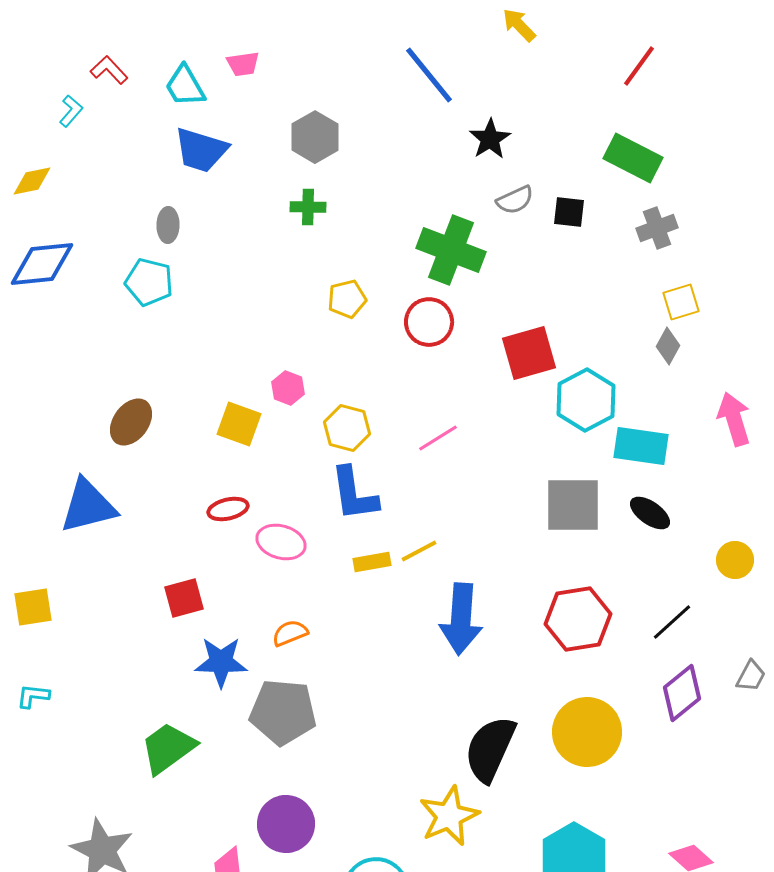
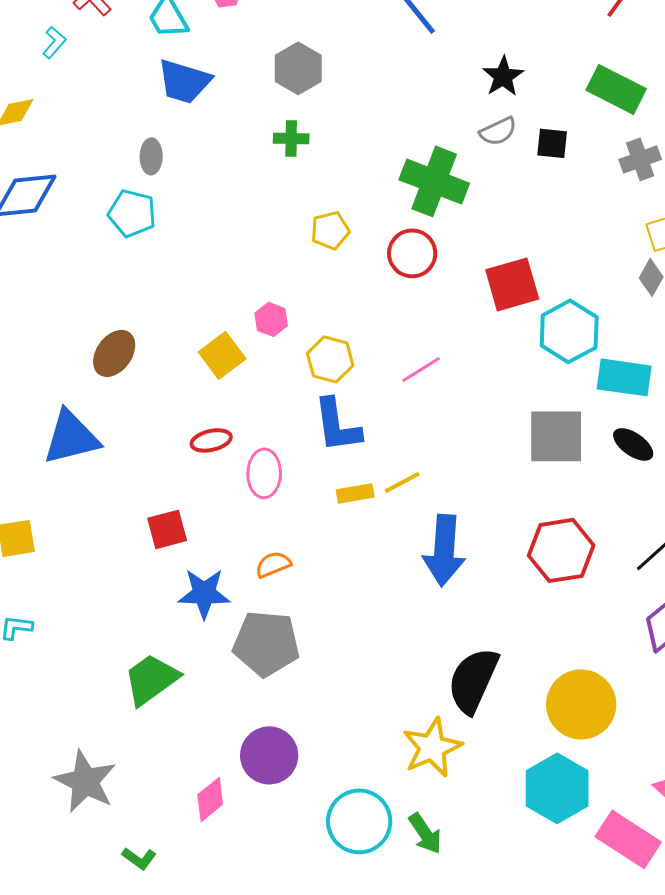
black star: (490, 139) -> (503, 76), moved
yellow square: (239, 424) -> (222, 355), turned 33
pink ellipse: (281, 542) -> (264, 473), turned 75
yellow circle: (587, 732) -> (581, 704), moved

